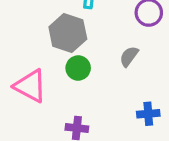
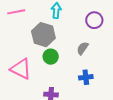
blue cross: (148, 114) -> (86, 77), moved

